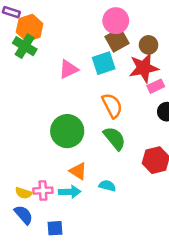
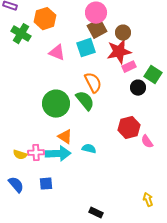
orange hexagon: (30, 28) -> (45, 19), moved
pink triangle: (68, 69) -> (57, 53), turned 48
green semicircle: (115, 138) -> (85, 101), moved
cyan arrow: (70, 192) -> (58, 154), size x1.4
blue semicircle: (24, 215) -> (16, 185), moved

